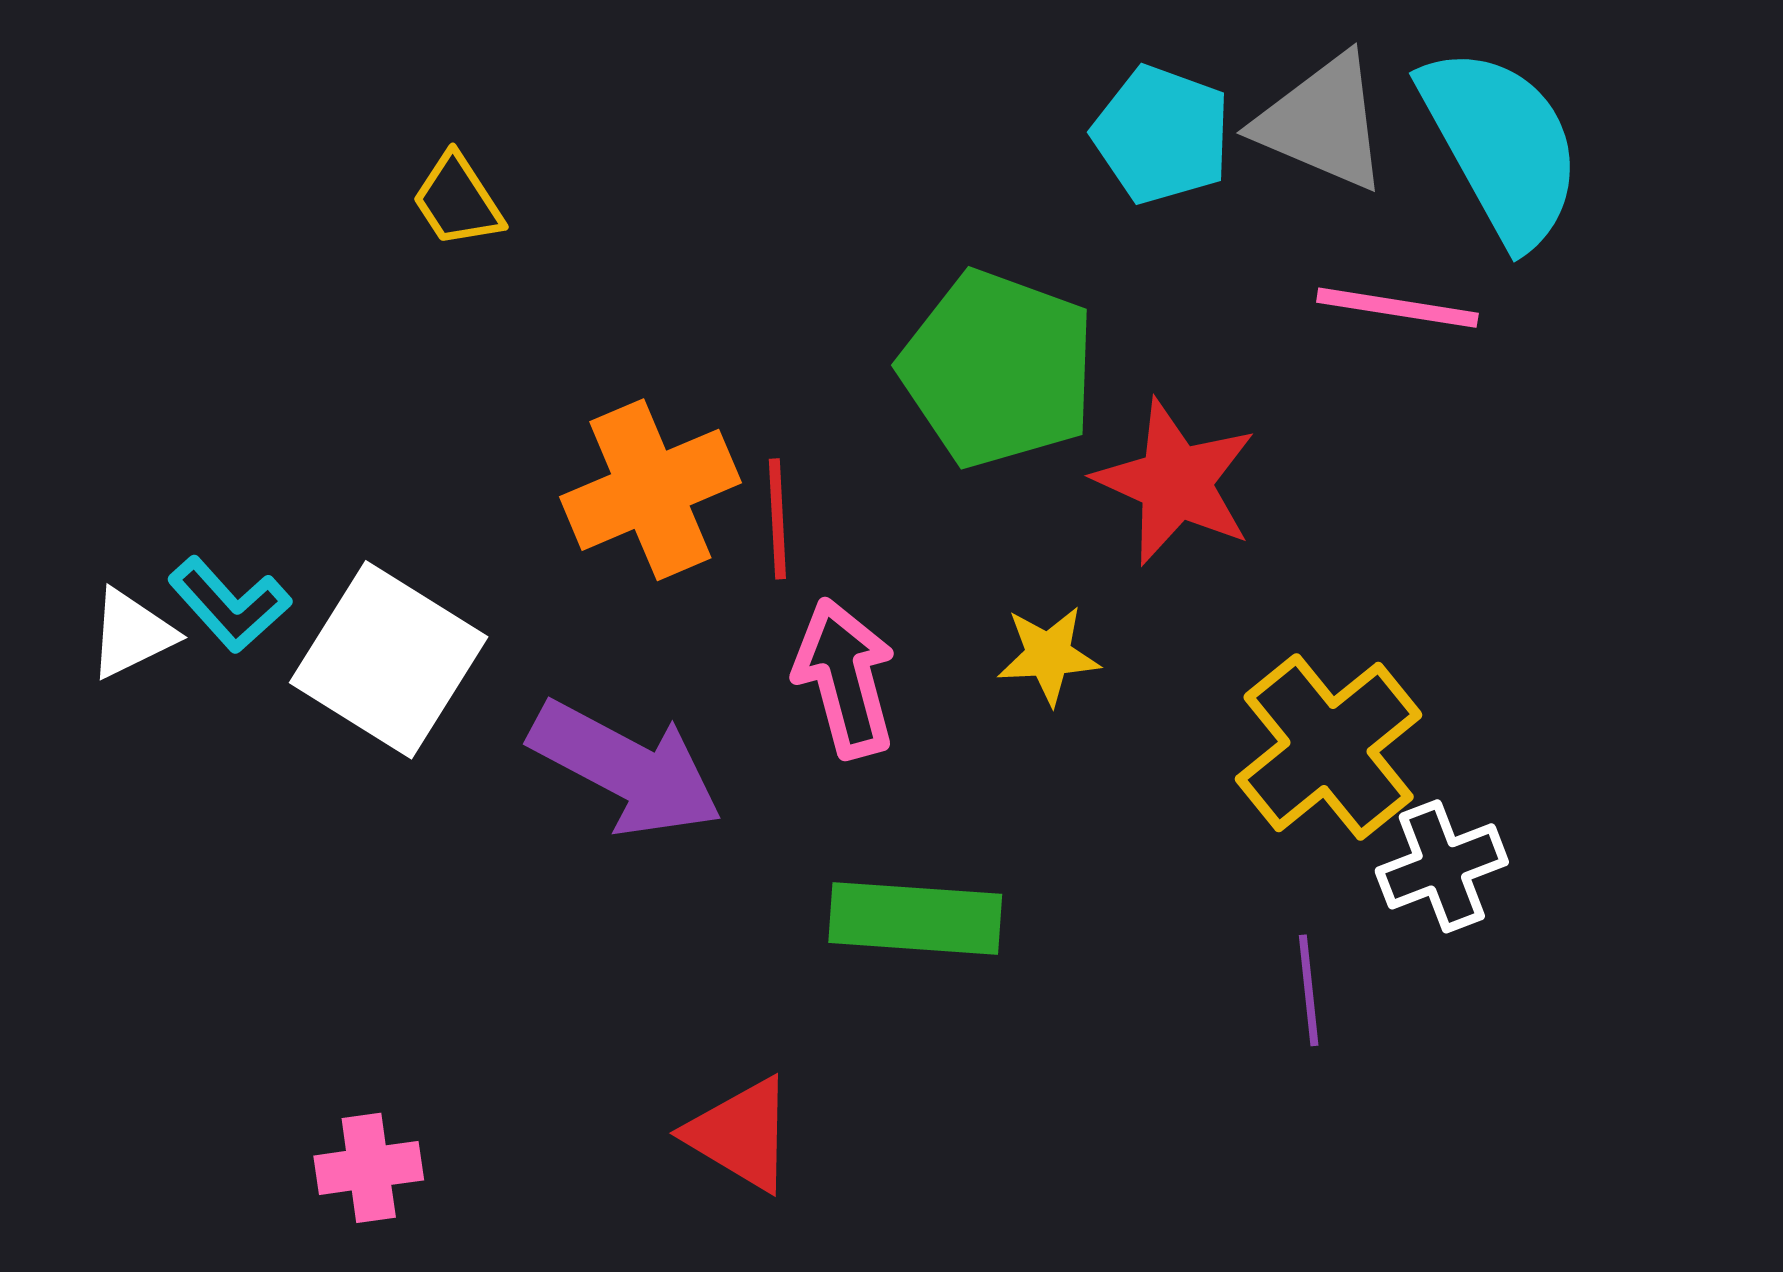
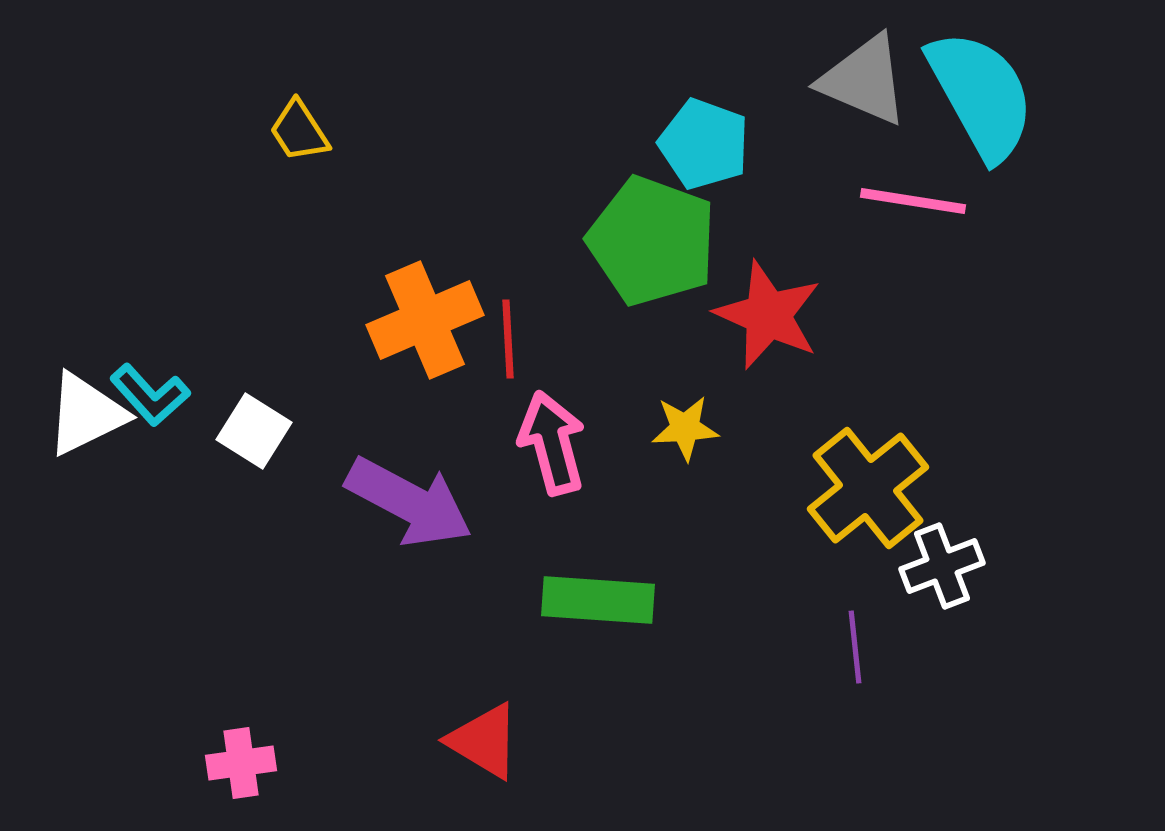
cyan pentagon: (1162, 135) -> (704, 144), moved
white triangle: (131, 634) -> (86, 414), size x1.4
white square: (389, 660) -> (254, 431), size x0.6

